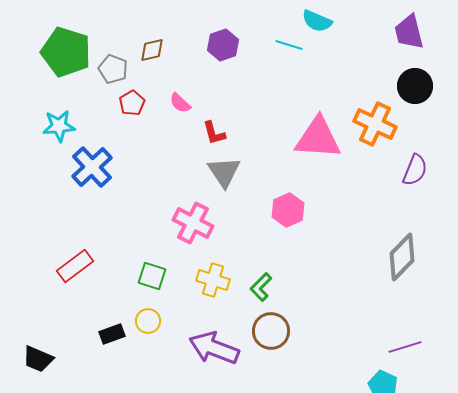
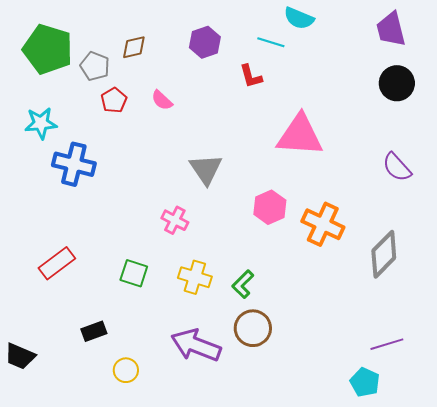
orange cross: (375, 124) -> (323, 224), moved
red L-shape: (214, 133) -> (251, 76), moved
blue cross: (92, 167) -> (74, 164), turned -33
purple semicircle: (415, 170) -> (397, 167), turned 116
pink cross: (193, 223) -> (175, 220), size x0.7
yellow circle: (148, 321) -> (126, 370), moved

